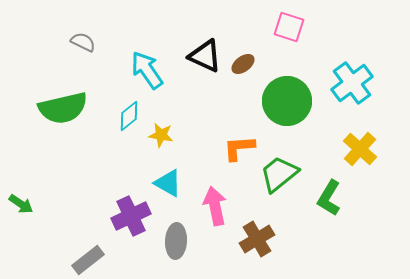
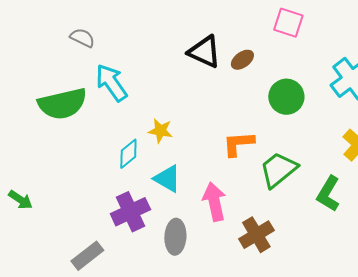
cyan arrow: (147, 70) -> (111, 83), moved
green circle: (287, 101) -> (286, 97), size x0.7
cyan diamond: (129, 116) -> (128, 154), moved

